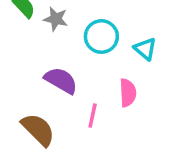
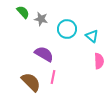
pink semicircle: (128, 93) -> (99, 61), moved
pink line: (93, 116) -> (53, 77), moved

